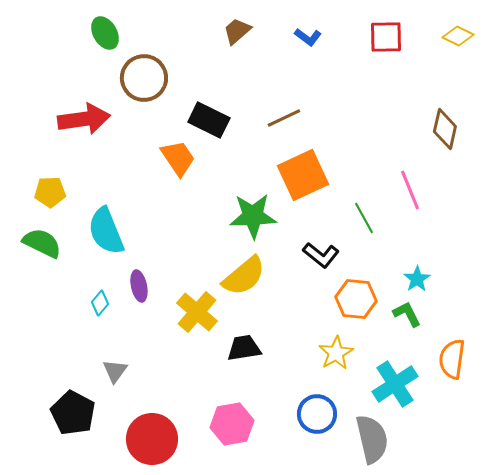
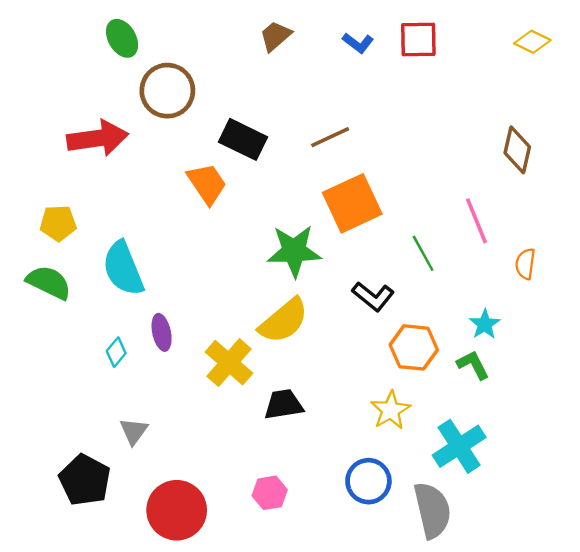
red square: (386, 37) -> (418, 39), moved
orange semicircle: (452, 359) -> (525, 264), moved, size x0.7
pink hexagon: (232, 424) -> (270, 493), size x0.7

